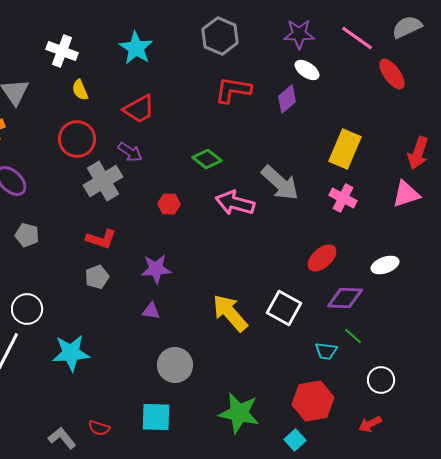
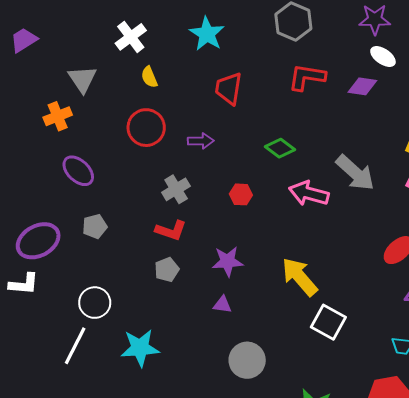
white cross: (62, 51) -> (131, 37), turned 32
purple diamond: (287, 99) -> (362, 86), turned 48
red trapezoid: (139, 109) -> (229, 88), moved, turned 128
purple arrow: (130, 152) -> (201, 141), turned -35
gray cross: (103, 181) -> (176, 189), moved, size x0.7
gray pentagon: (27, 235) -> (95, 226), turned -30
white square: (284, 308) -> (328, 322), moved
yellow arrow: (230, 313) -> (300, 277), moved

